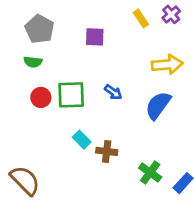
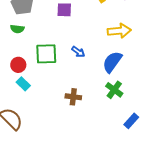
red circle: (41, 97) -> (18, 65), moved
cyan rectangle: (82, 140) -> (23, 84), moved
green cross: (150, 173) -> (114, 90), moved

